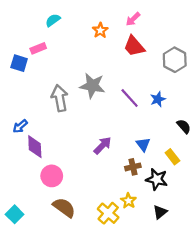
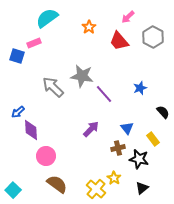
pink arrow: (133, 19) -> (128, 17), moved
cyan semicircle: (53, 20) -> (47, 18), size x1.6
gray hexagon: (175, 60) -> (153, 37), moved
gray arrow: (60, 98) -> (53, 87), turned -35
purple line: (130, 98) -> (104, 94), moved

